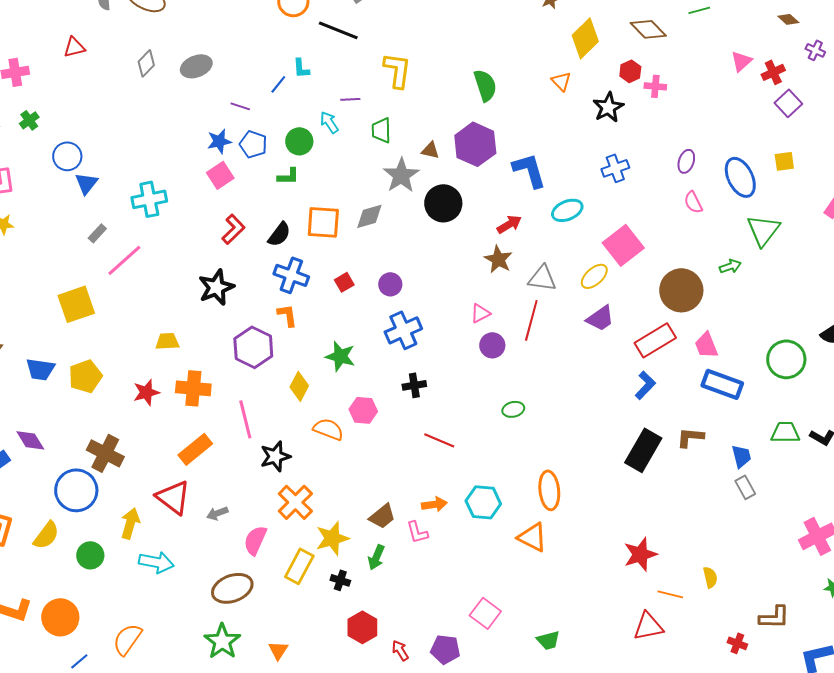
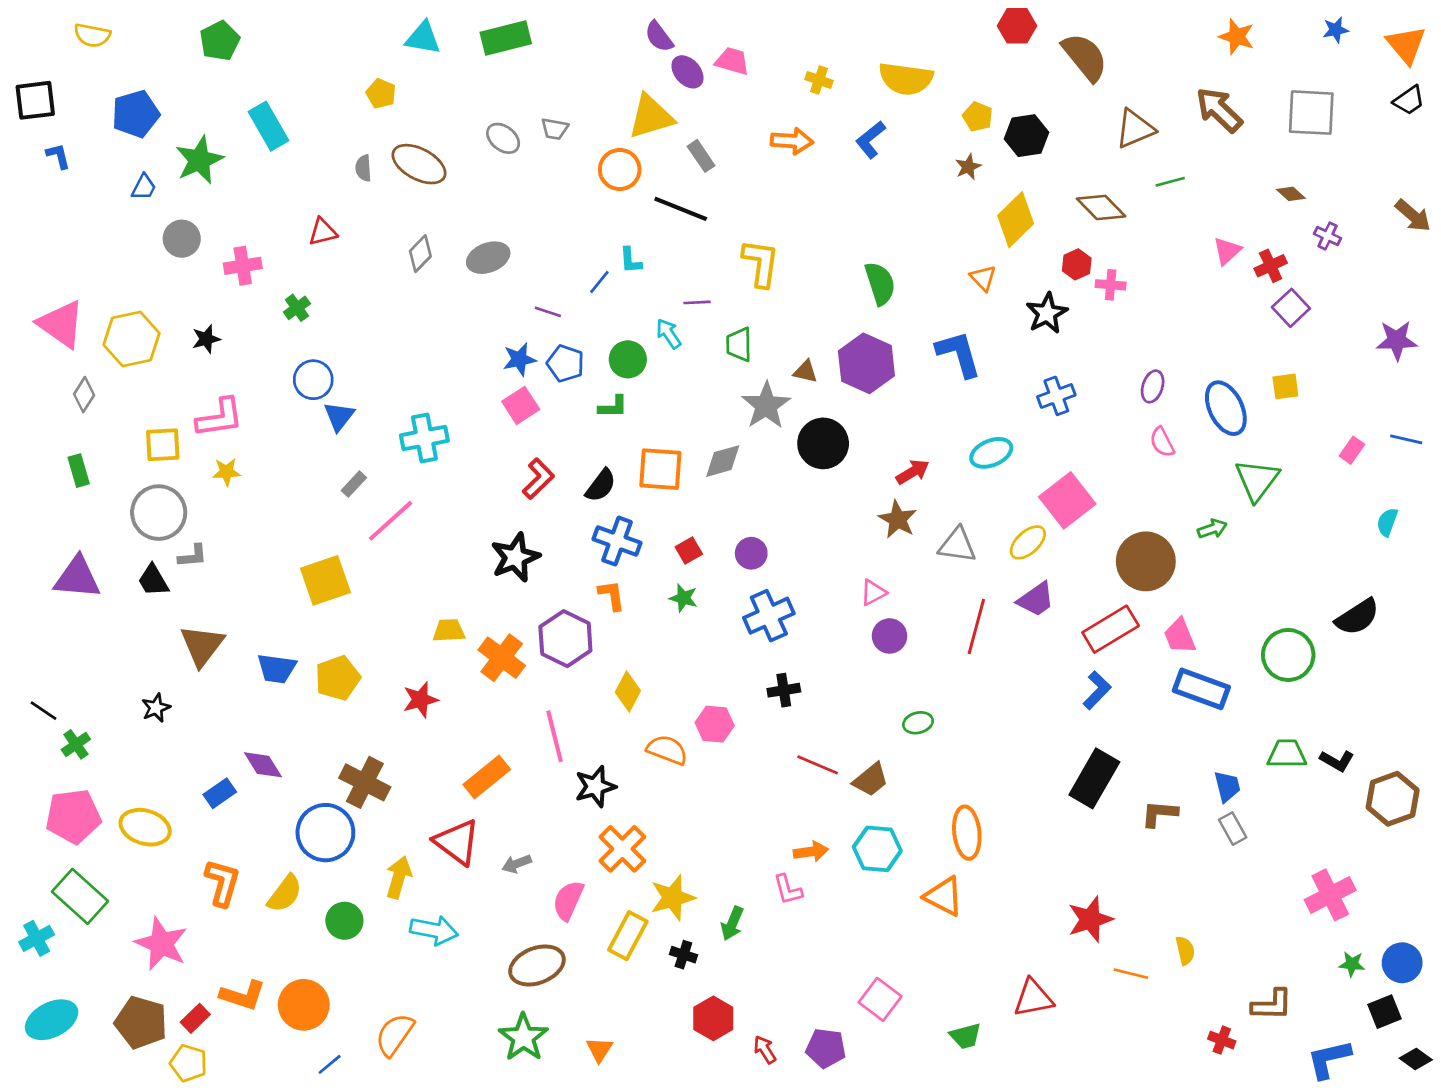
green cross: (29, 120) -> (297, 308), moved
blue L-shape: (529, 170) -> (959, 354), moved
red line: (531, 320) -> (976, 626), moved
green star: (340, 356) -> (683, 598), moved, size x0.7
orange cross: (193, 388) -> (502, 658), moved, turned 32
brown L-shape: (690, 437) -> (1159, 814), moved
brown trapezoid: (382, 516) -> (871, 780), moved
red triangle: (648, 626) -> (1033, 998), moved

